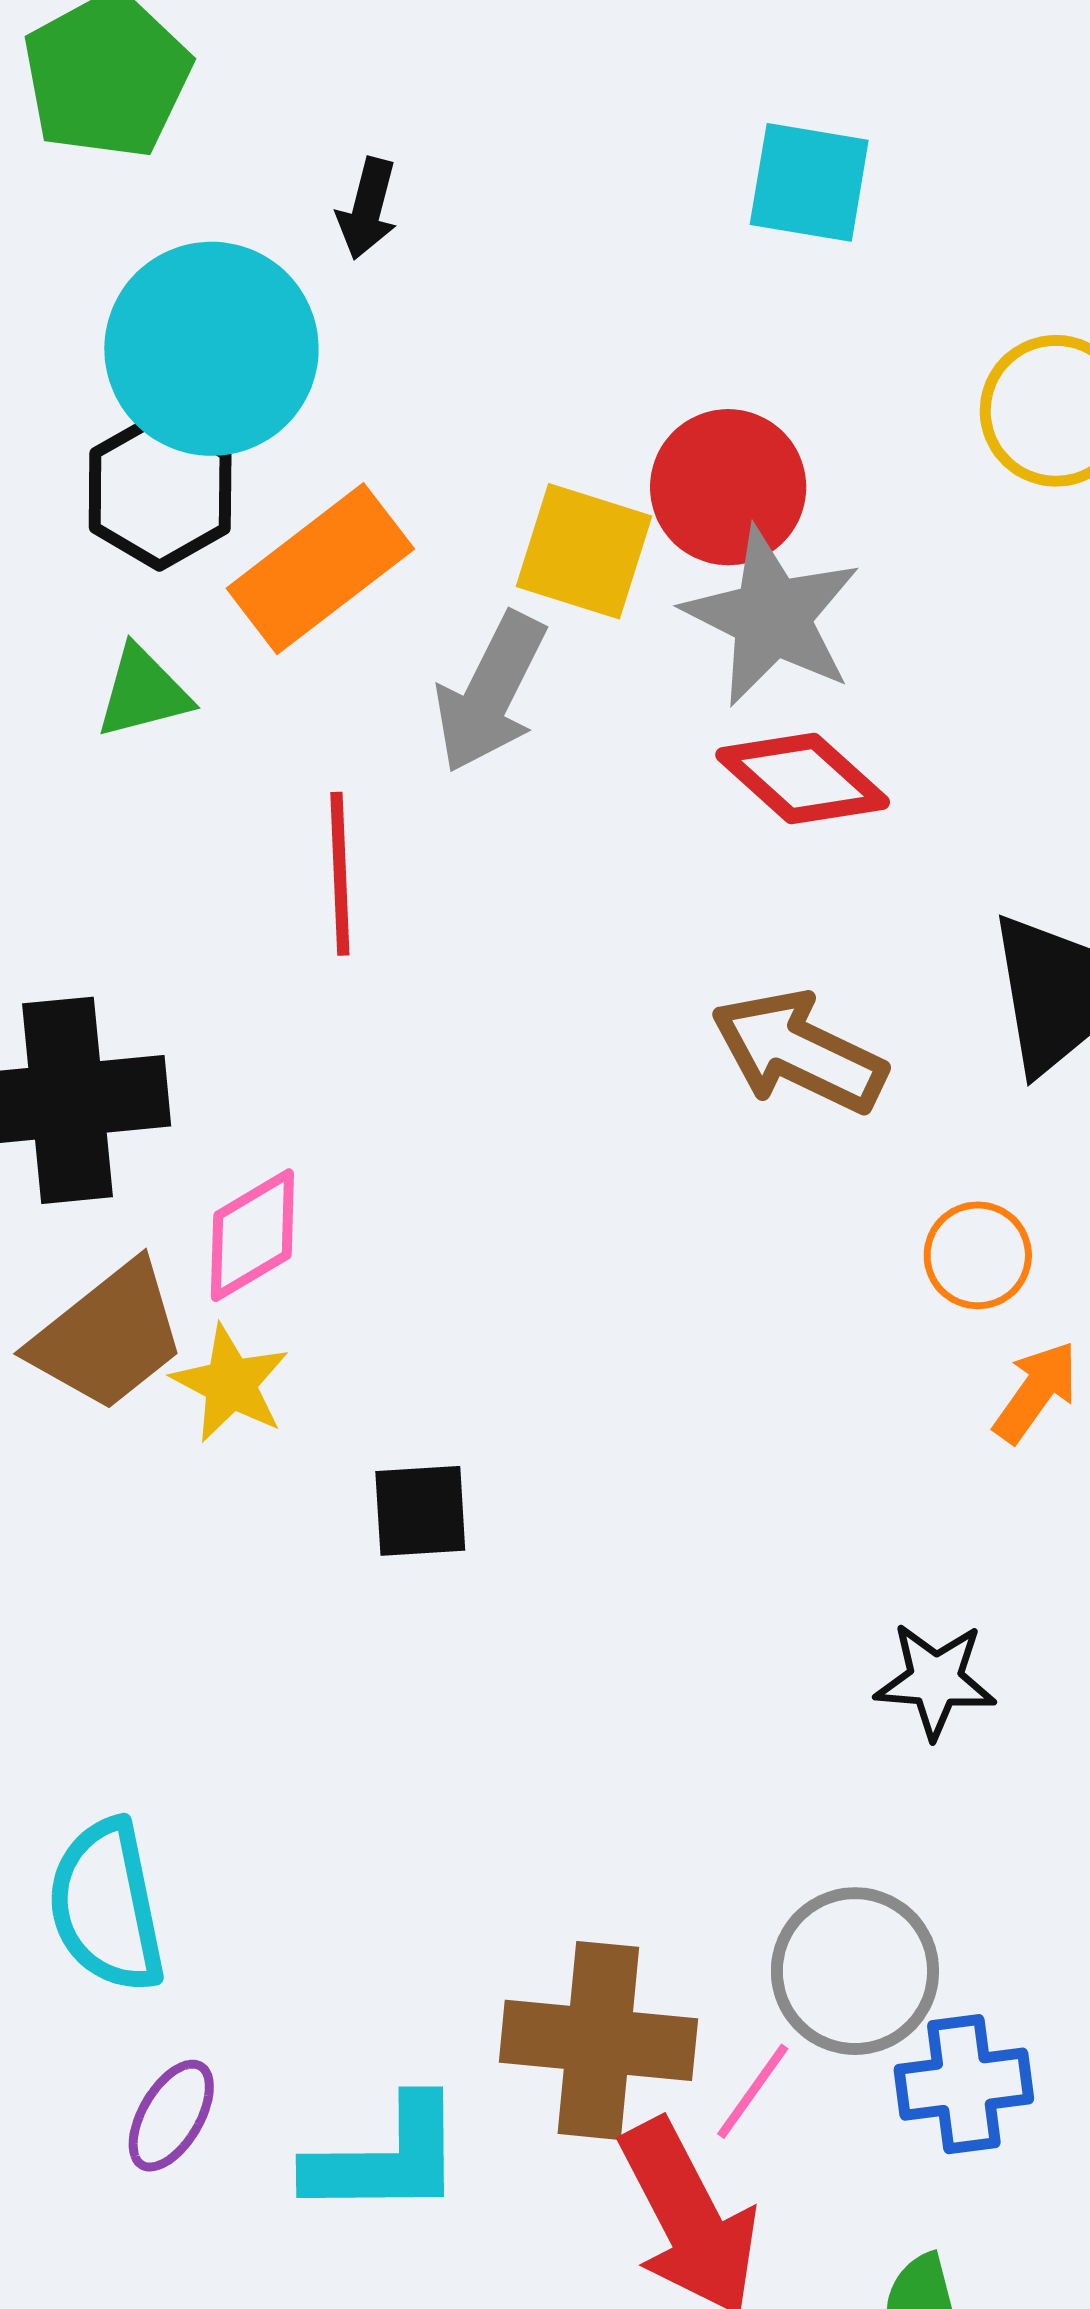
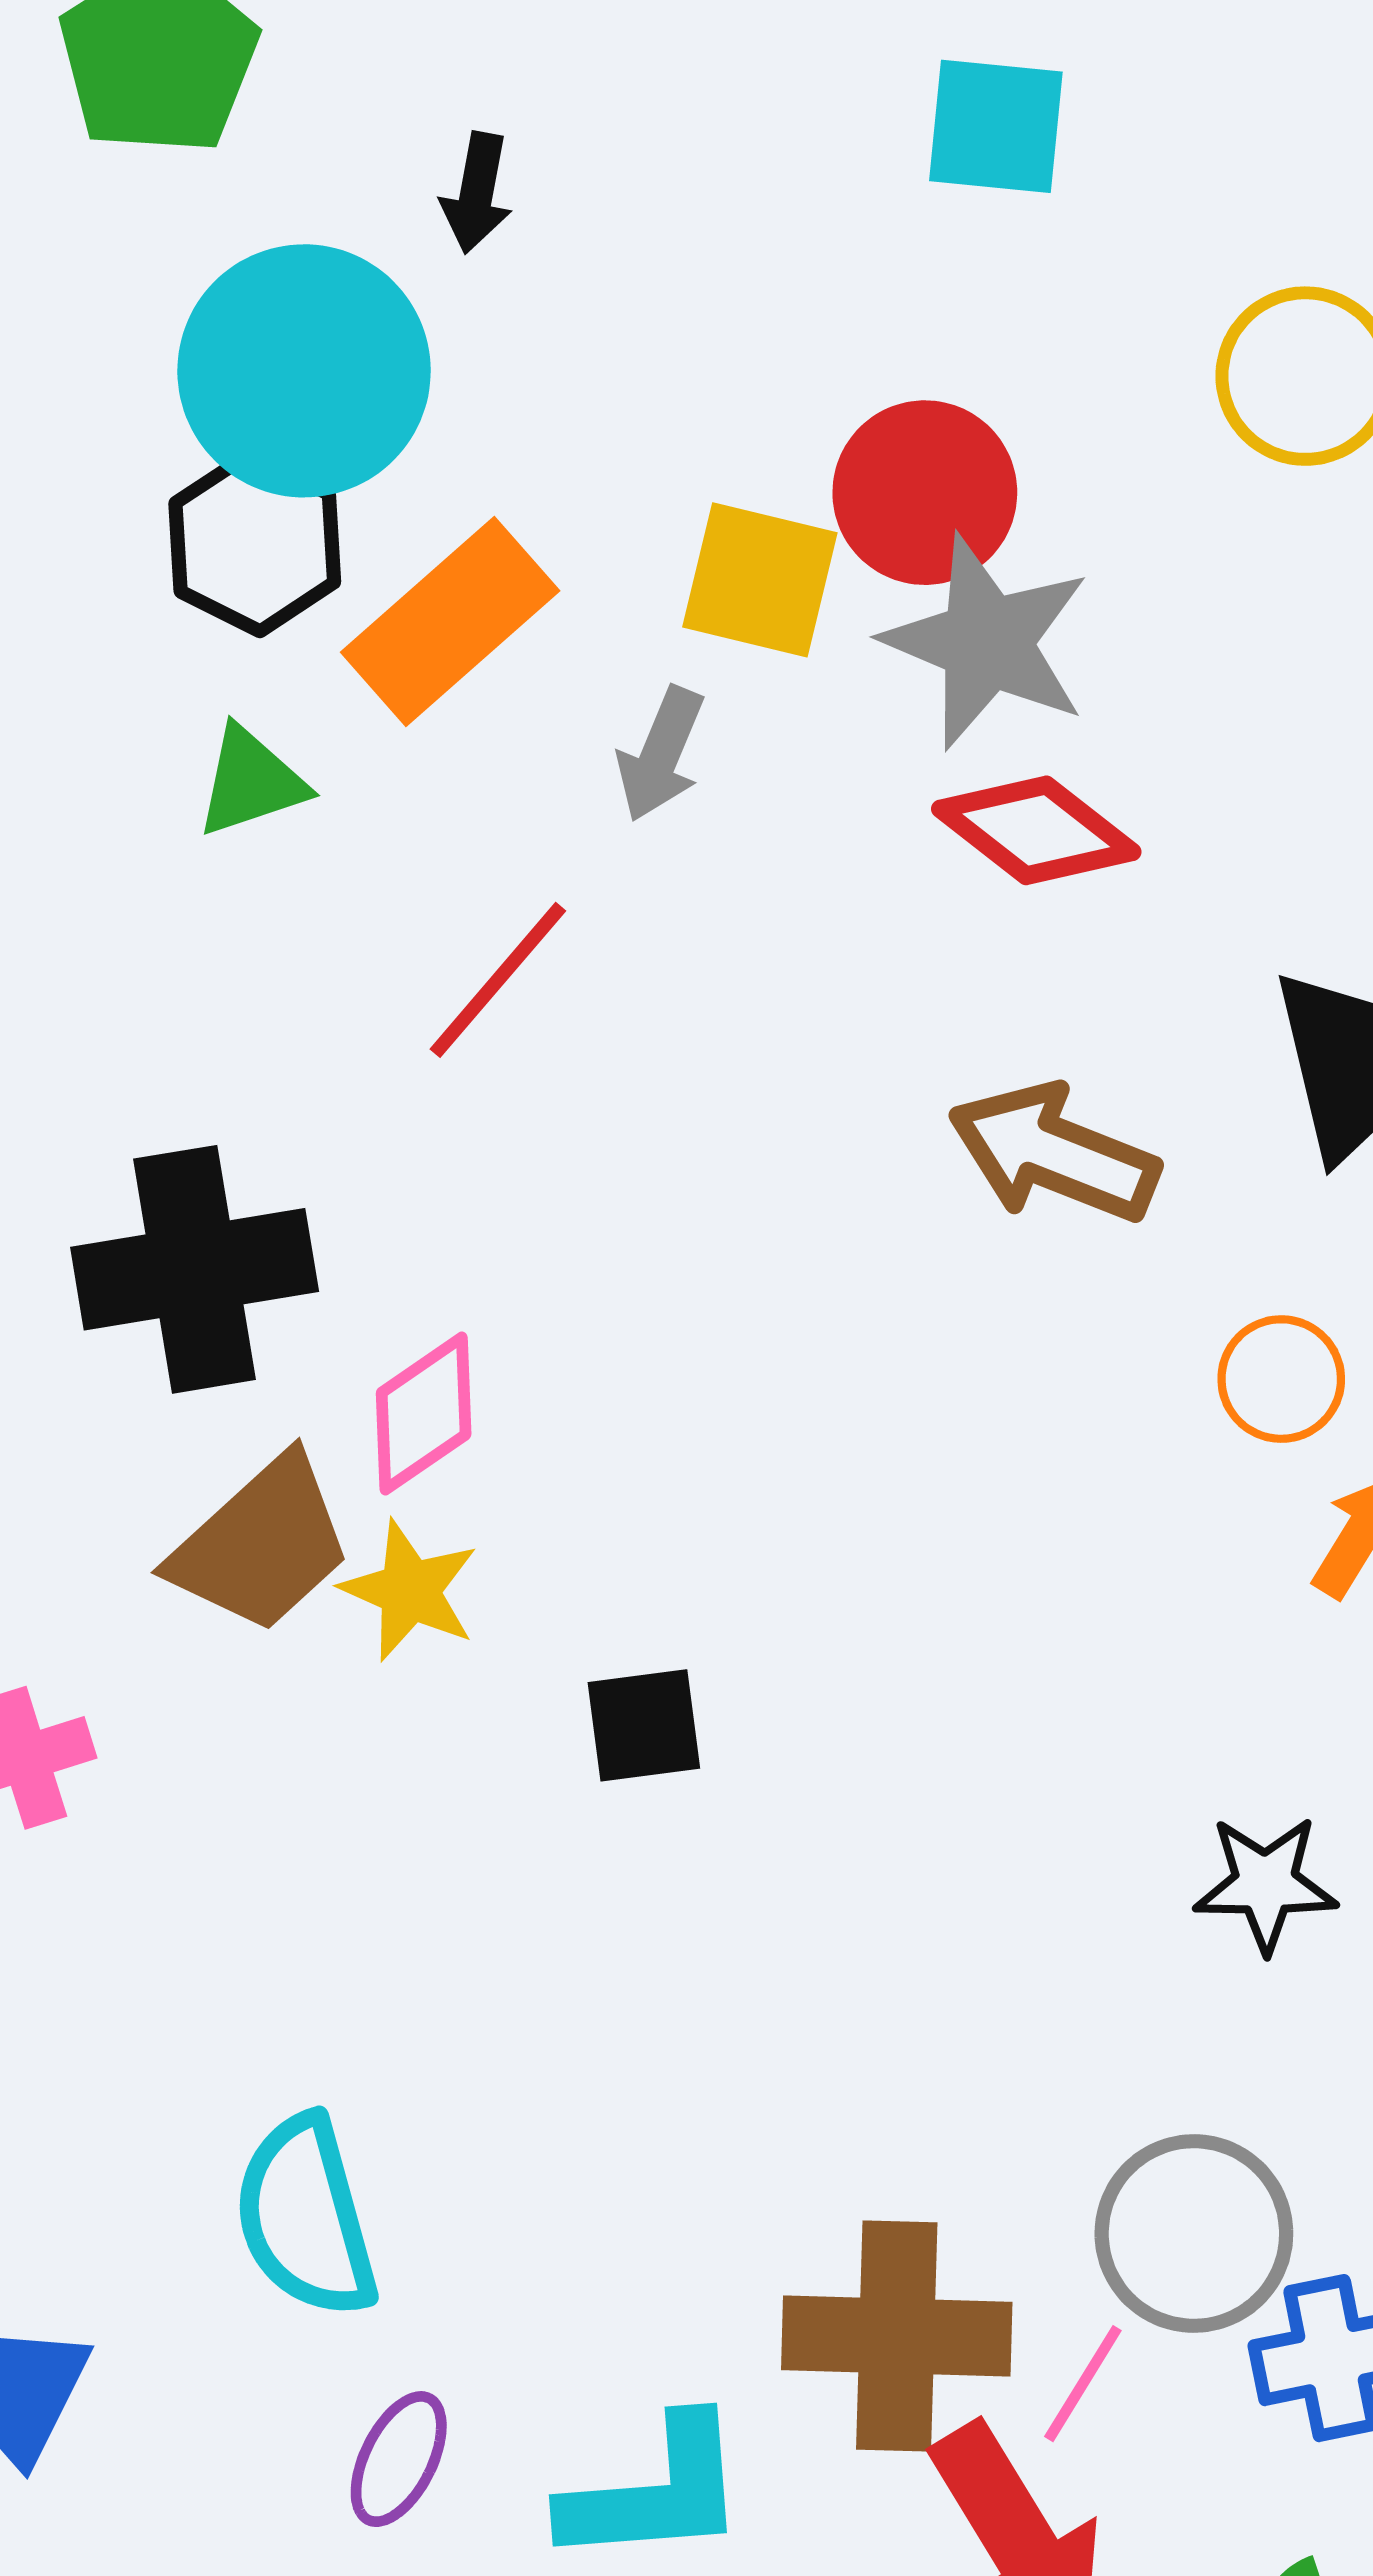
gray arrow: (490, 693) -> (661, 754), size x0.7
red line: (340, 874) -> (498, 980), turned 47

